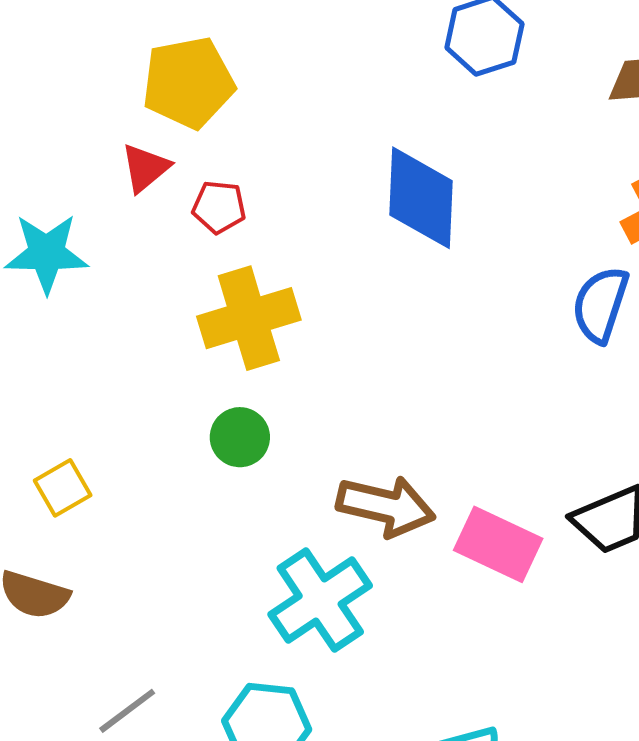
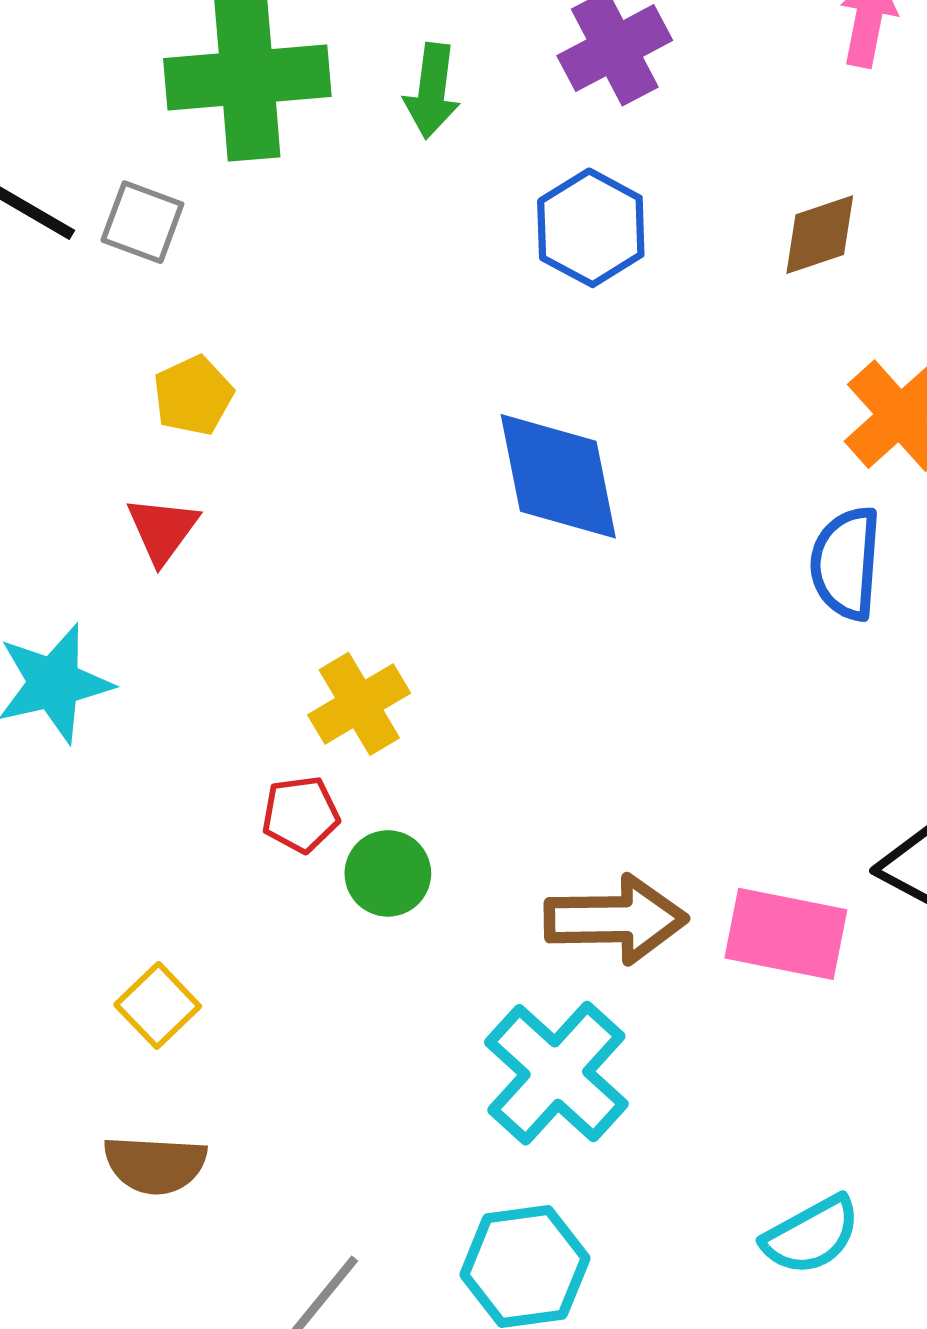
yellow pentagon: (188, 83) -> (193, 396), size x0.6
red pentagon: (219, 207) -> (301, 814), moved
yellow cross: (249, 318) -> (359, 704), size x0.7

